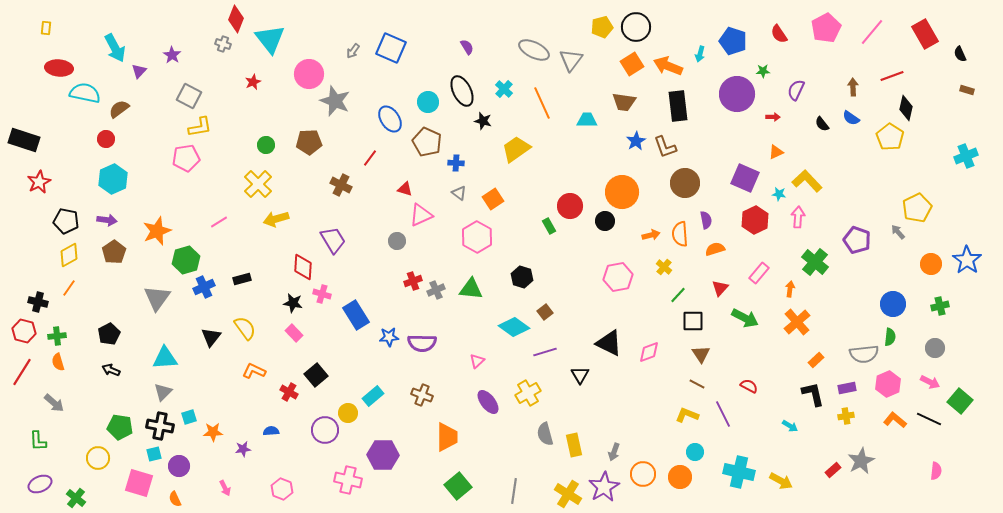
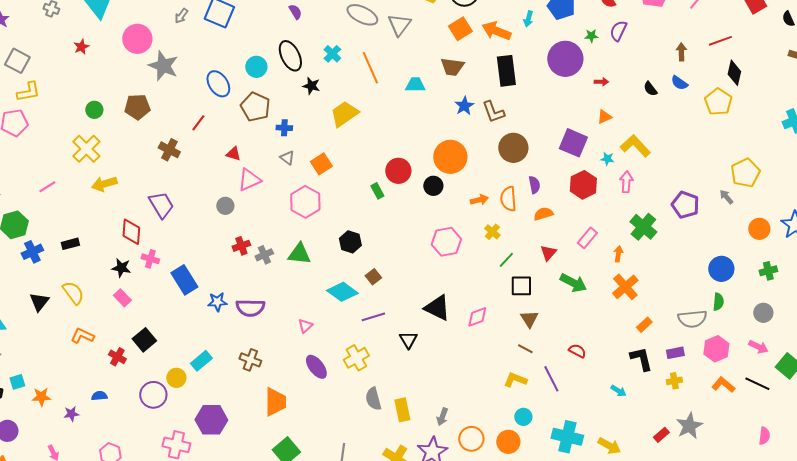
purple semicircle: (796, 90) -> (618, 31), moved

